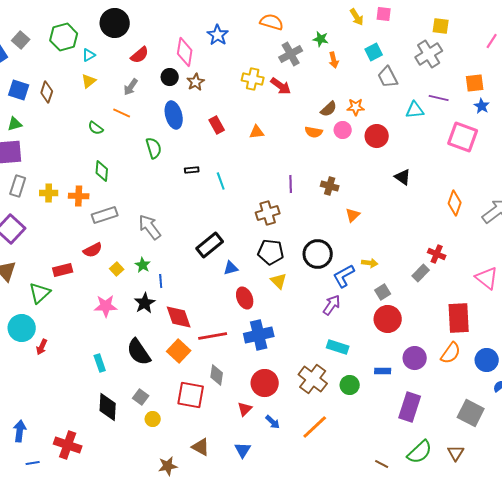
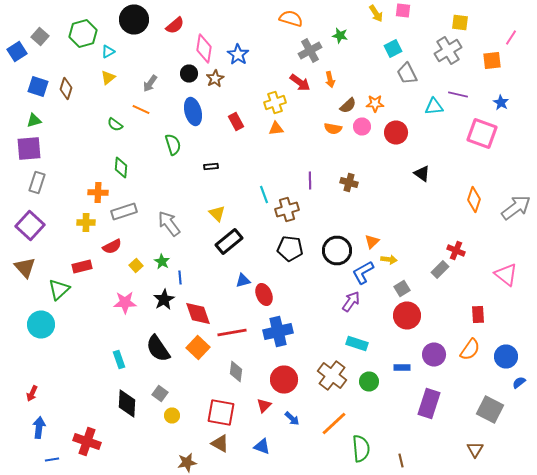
blue star: (218, 35) -> (238, 54), moved
red semicircle: (140, 55) -> (175, 26), moved
orange arrow: (334, 60) -> (330, 80), moved
yellow cross: (253, 79) -> (275, 102), moved, turned -30
orange square: (475, 83) -> (492, 60), moved
cyan line: (221, 181) -> (264, 194), moved
yellow cross: (49, 193) -> (86, 222), moved
orange triangle: (353, 215) -> (372, 242), moved
blue triangle: (231, 268) -> (243, 280), moved
yellow triangle: (279, 281) -> (217, 214), moved
red rectangle: (459, 318) -> (478, 314), size x0.6
red arrow: (42, 347) -> (32, 394), moved
red square: (191, 395) -> (221, 412), moved
blue triangle: (243, 450) -> (262, 446), turned -42
green semicircle: (420, 452) -> (361, 448), moved, turned -52
brown line: (382, 464) -> (401, 460), turned 48

